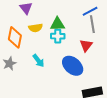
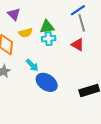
red triangle: (86, 45) -> (78, 45), turned -32
blue ellipse: (73, 66) -> (47, 82), moved

